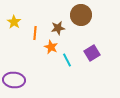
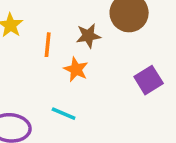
cyan line: (67, 60) -> (64, 114), moved, turned -40

